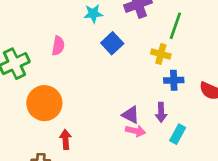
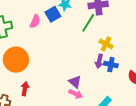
green line: (175, 26) -> (88, 23), moved
blue square: (112, 43) -> (53, 14), moved
purple arrow: (161, 112) -> (99, 61), moved

